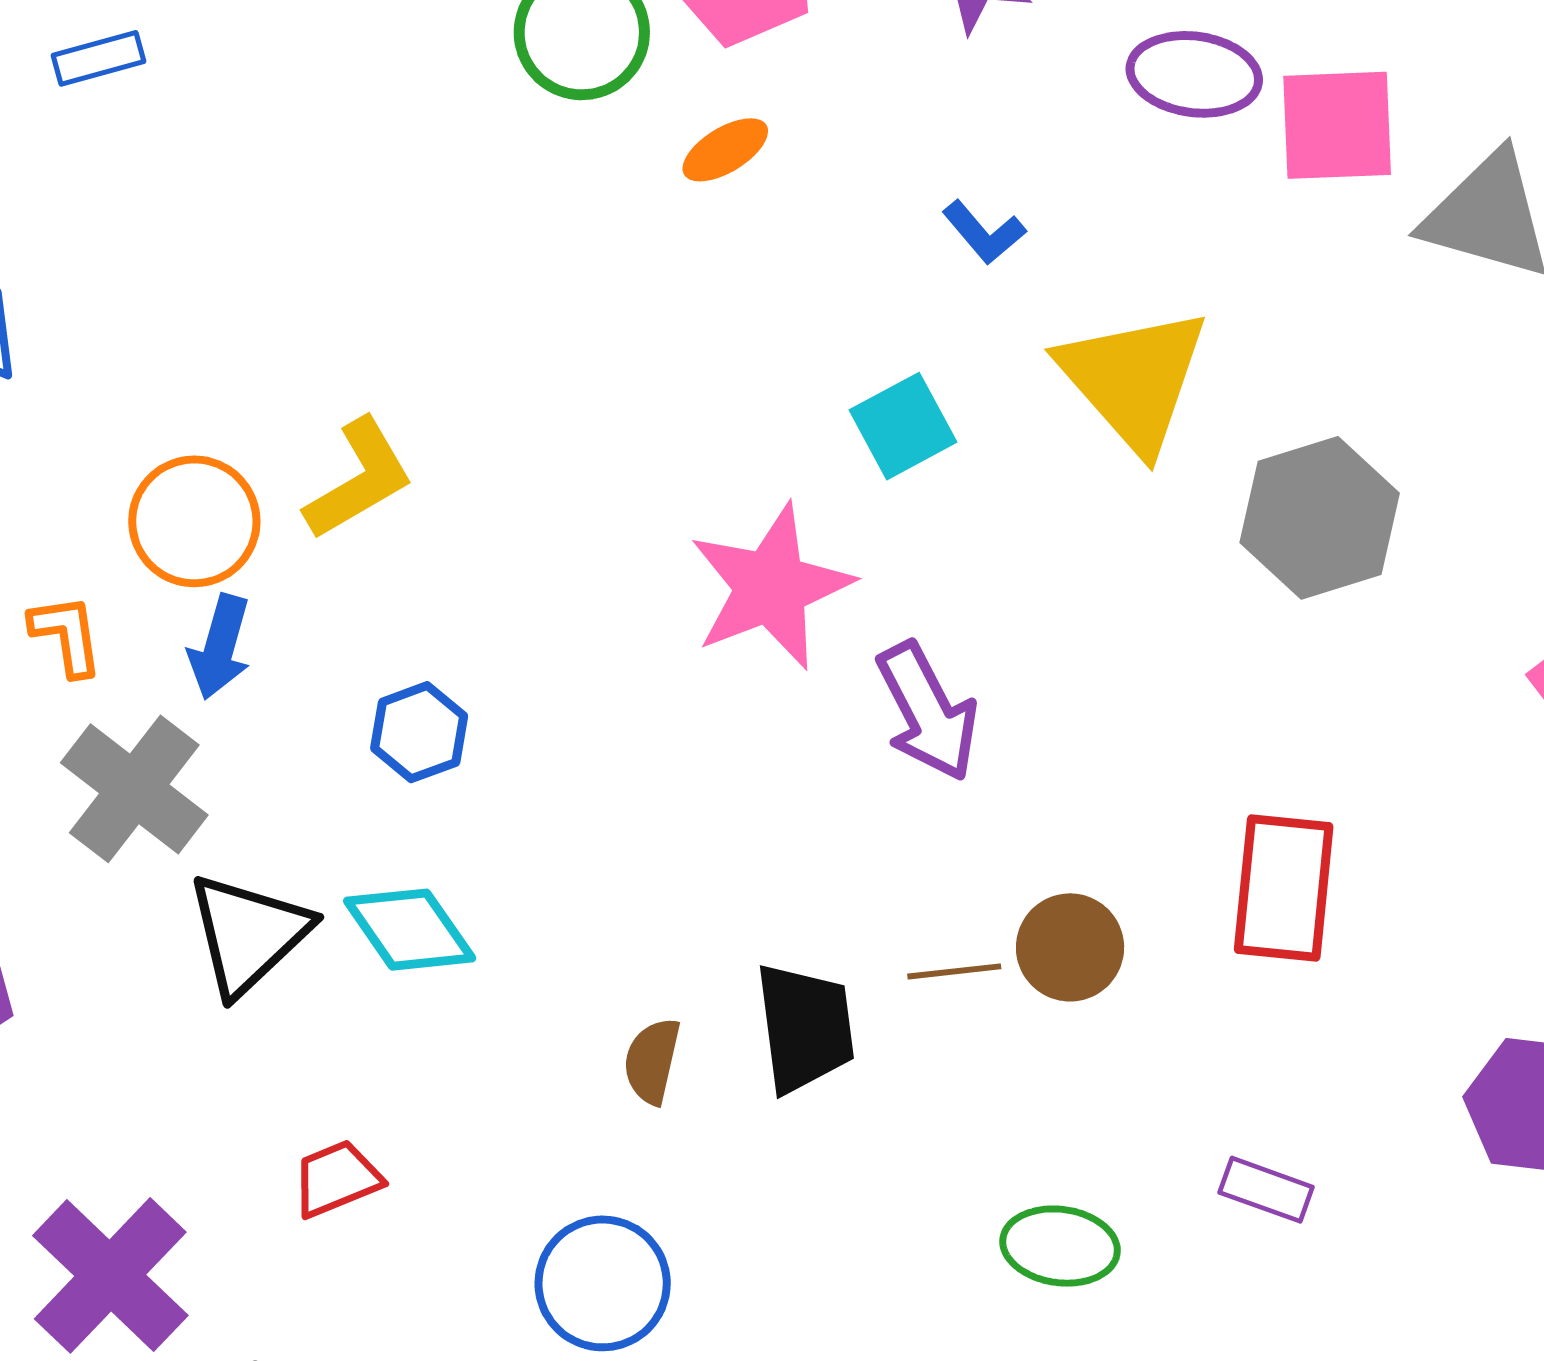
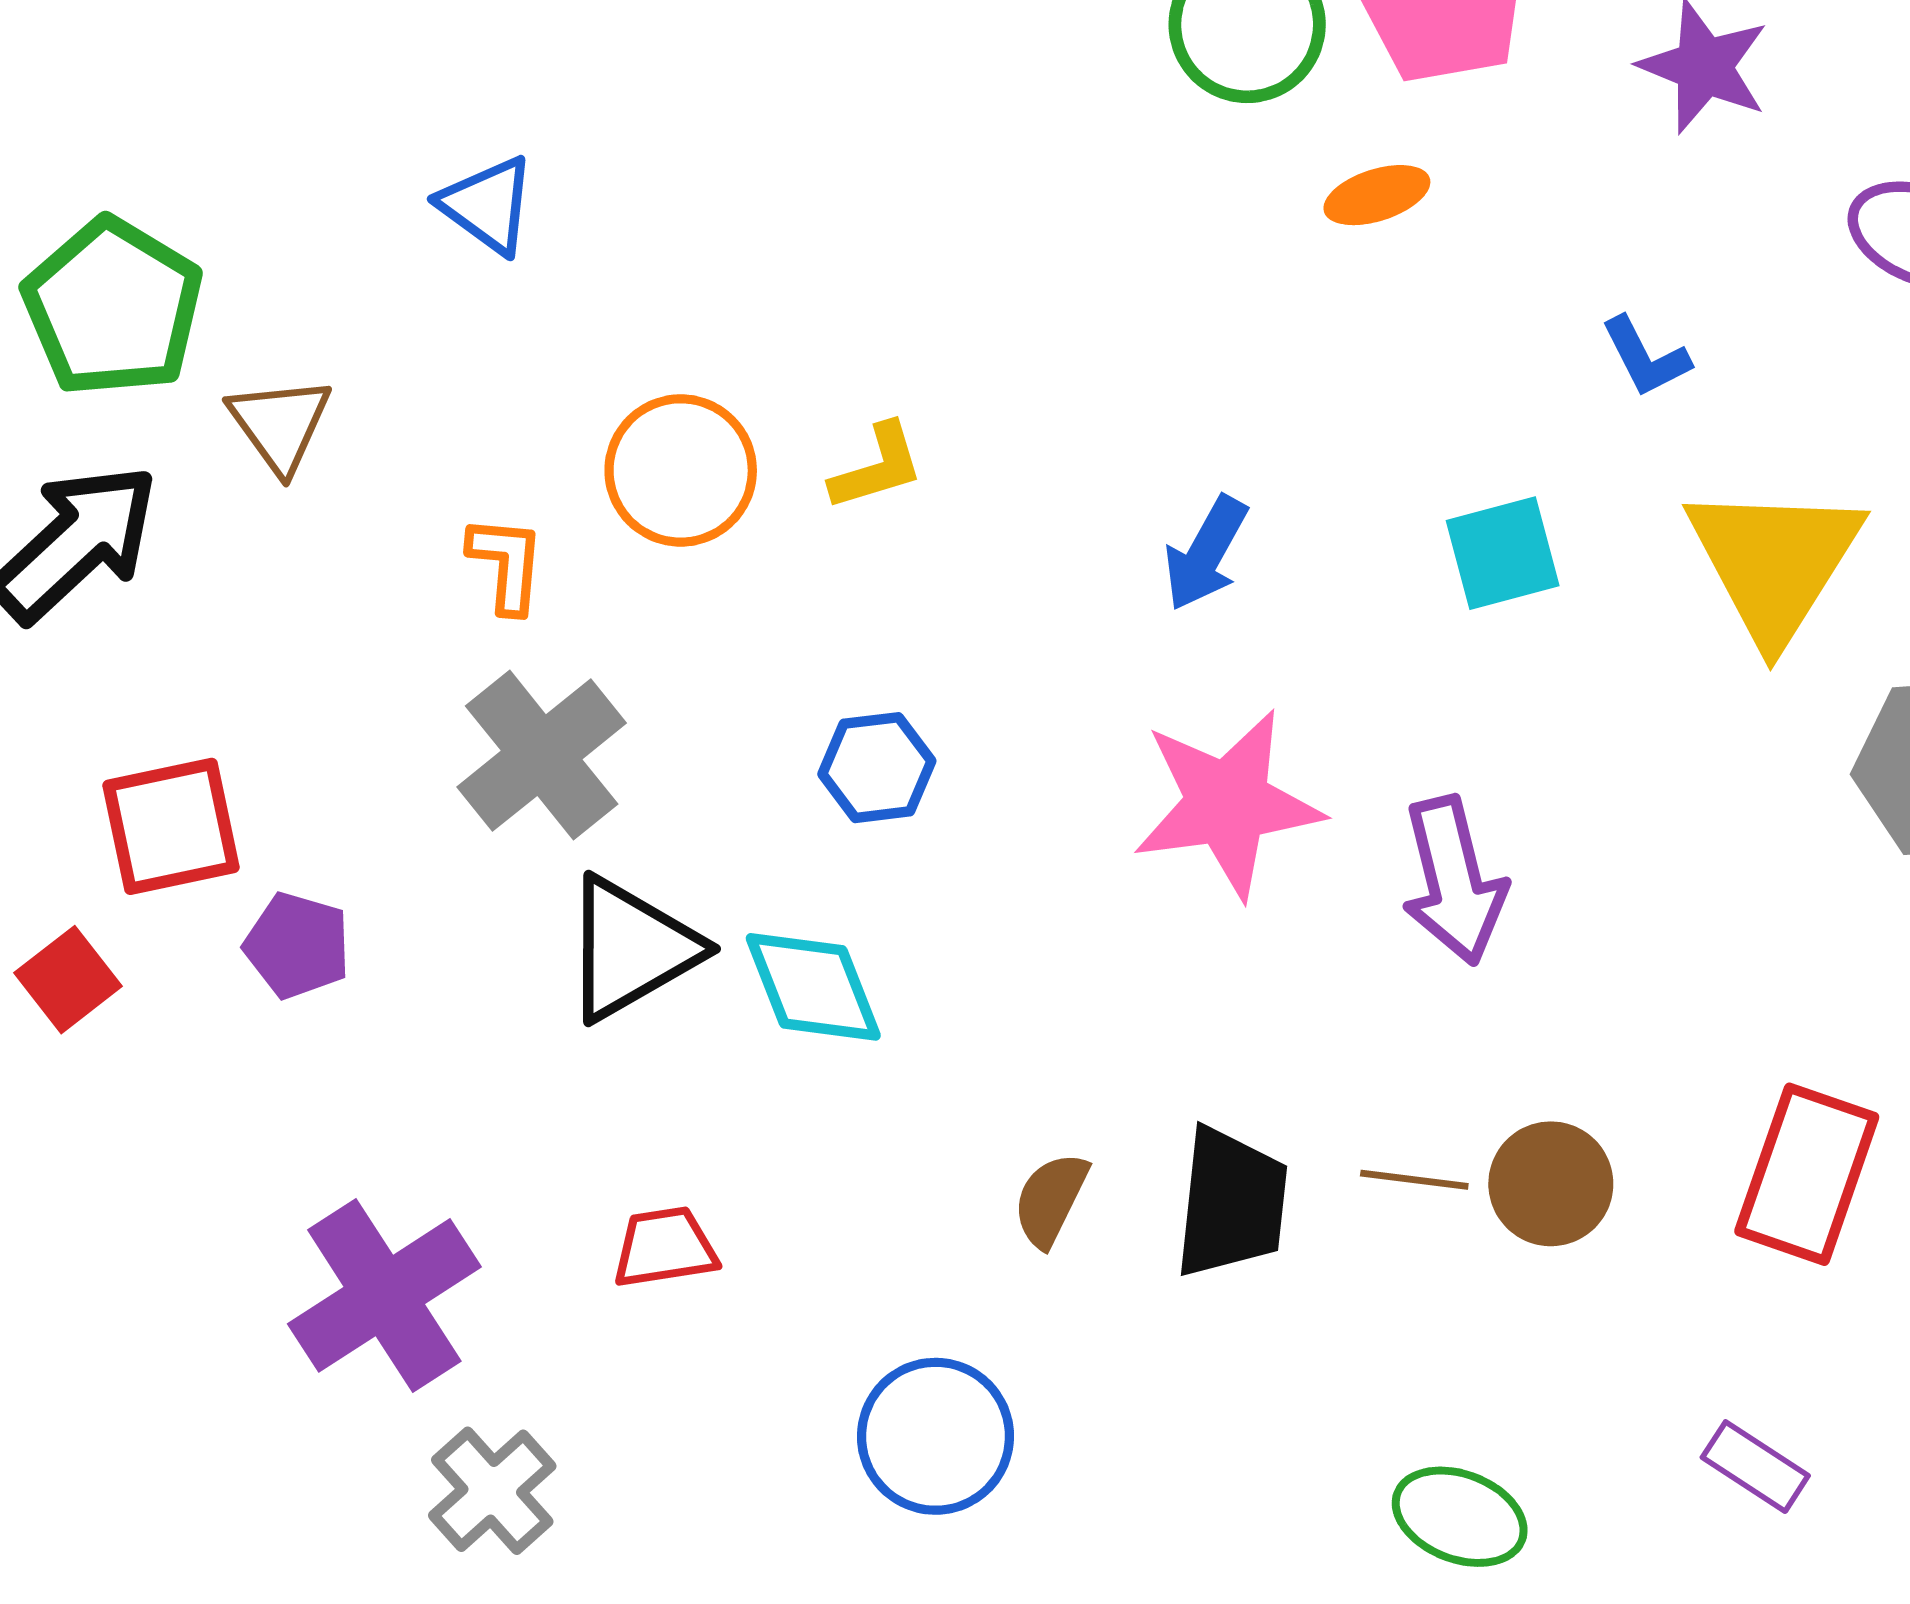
yellow L-shape: (359, 479) -> (877, 467), size x0.7
pink star: (771, 587) -> (1227, 803), moved
blue arrow: (220, 647) -> (1206, 553), moved
purple rectangle: (1266, 1190) -> (1755, 1467), moved

